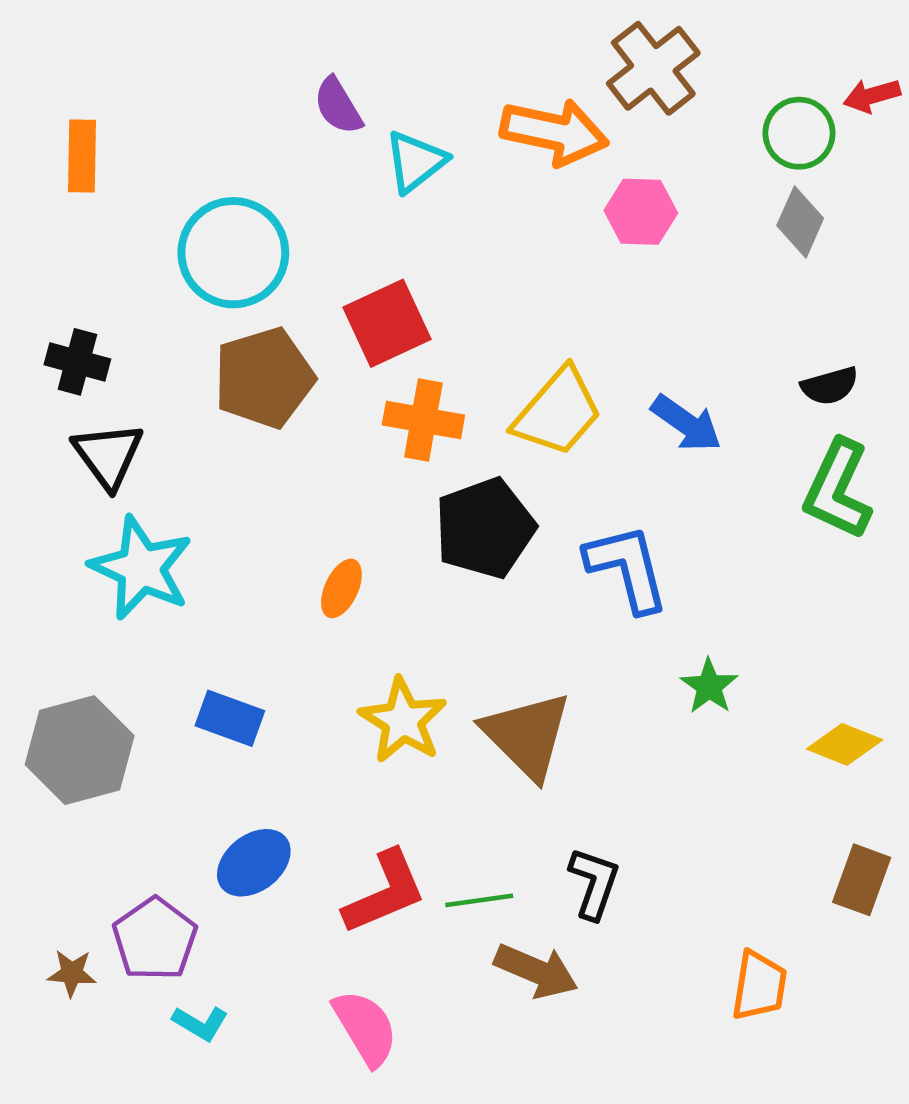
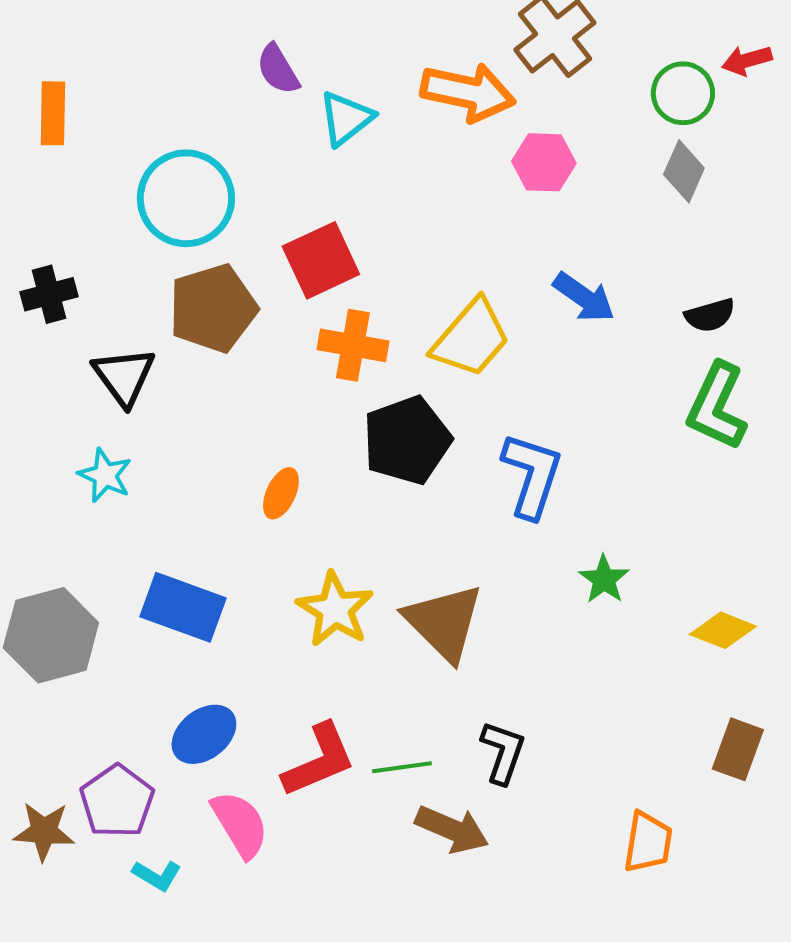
black cross: (77, 362) -> (49, 294), turned -30
blue arrow: (686, 423) -> (584, 297), moved
black triangle: (108, 455) -> (124, 376), moved
cyan star: (141, 568) -> (105, 475), size x0.6
blue L-shape: (627, 568) -> (532, 475), turned 32
blue rectangle: (230, 718) -> (183, 607), size x1.4
brown star: (72, 973) -> (44, 831), size x1.4
pink semicircle: (365, 1028) -> (240, 824), moved

